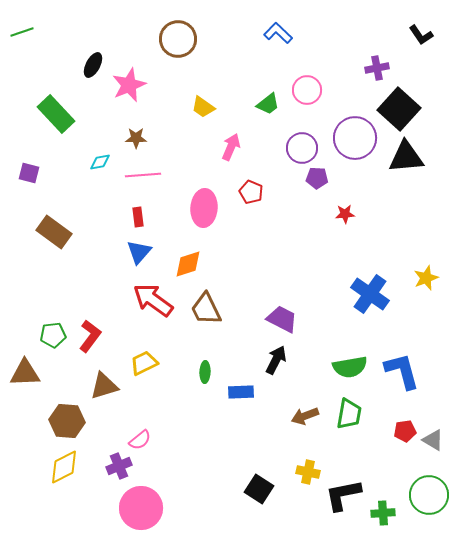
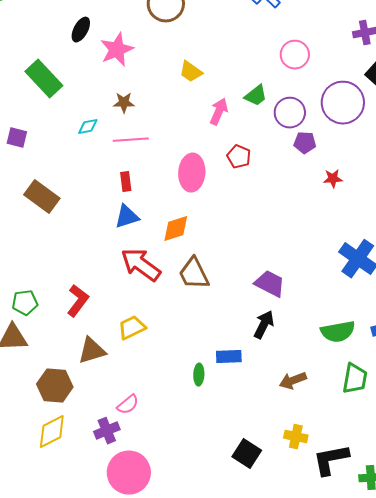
green trapezoid: (268, 104) -> (256, 96), moved
blue triangle: (139, 252) -> (127, 217), turned 32
green pentagon: (53, 335) -> (25, 303), moved
green ellipse: (205, 372) -> (199, 375), moved
green trapezoid: (349, 414) -> (355, 379), moved

